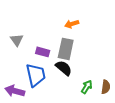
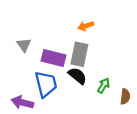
purple rectangle: (43, 52) -> (53, 58), size x1.5
green arrow: (87, 87) -> (104, 86), moved

